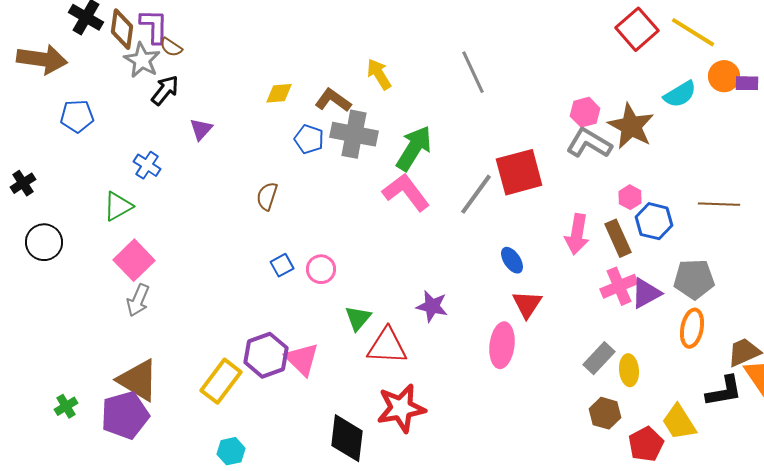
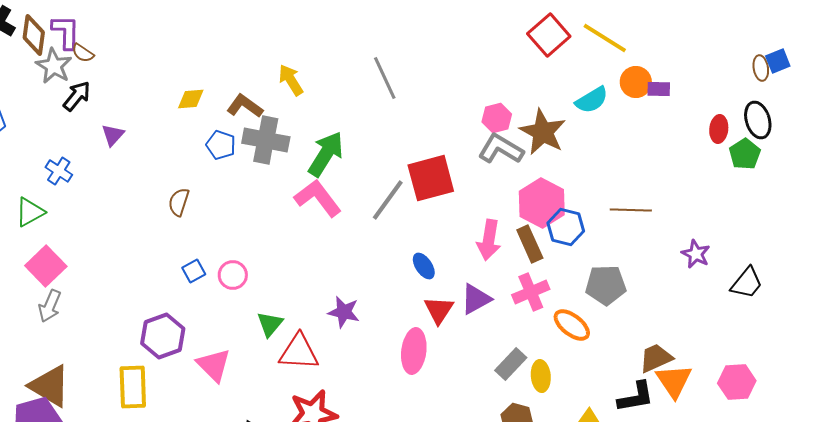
pink hexagon: (630, 197) -> (542, 203), size x2.0
purple triangle: (646, 293) -> (476, 299), moved
orange ellipse: (692, 328) -> (572, 325), moved, turned -63
purple hexagon: (266, 355) -> (163, 336), moved
yellow rectangle: (221, 381) -> (133, 387), turned -39

